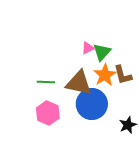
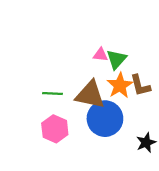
pink triangle: (88, 48) -> (100, 55), turned 32

